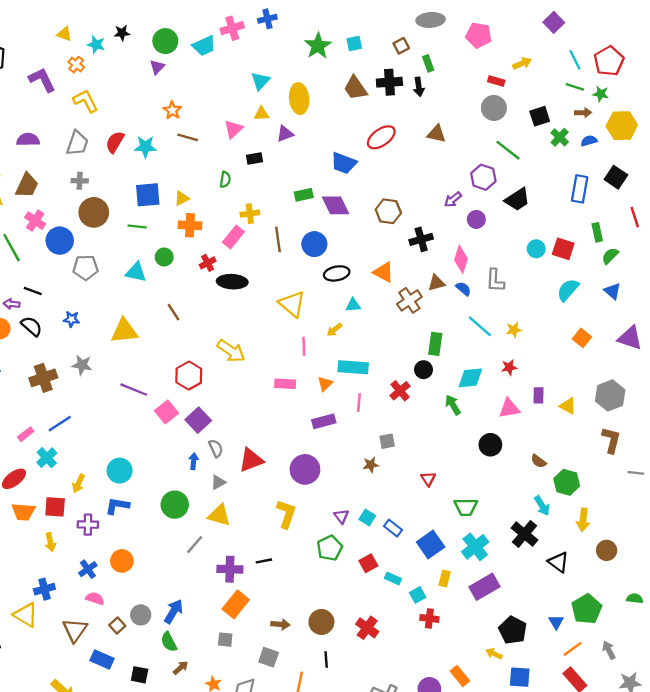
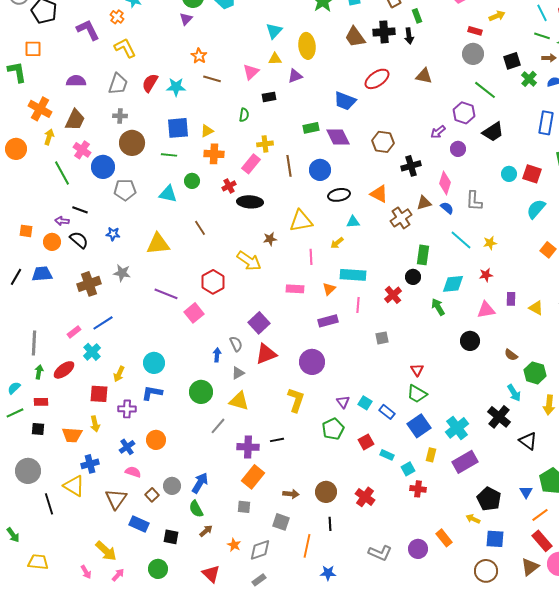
yellow triangle: (292, 304) -> (301, 221), turned -50
purple square: (198, 420) -> (259, 323), moved
brown star: (371, 465) -> (270, 239), moved
green trapezoid: (466, 507) -> (417, 394), moved, turned 30
orange trapezoid: (23, 512) -> (72, 435), moved

